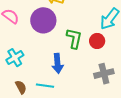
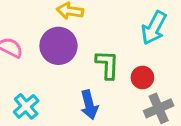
red circle: (97, 41) -> (142, 77), moved

